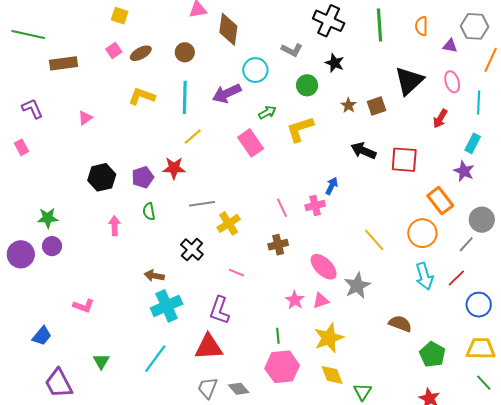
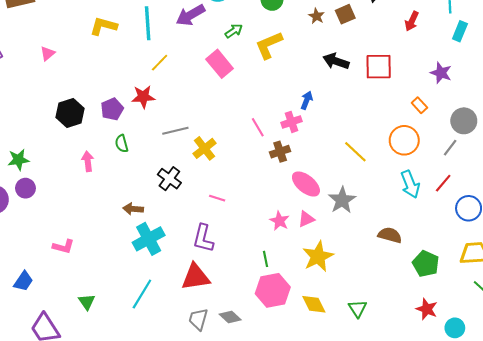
cyan rectangle: (473, 143) -> (460, 31), moved
orange rectangle: (440, 201) -> (419, 105), size x0.6
brown cross: (278, 245) -> (280, 152), moved
yellow diamond: (332, 375) -> (314, 304), moved

